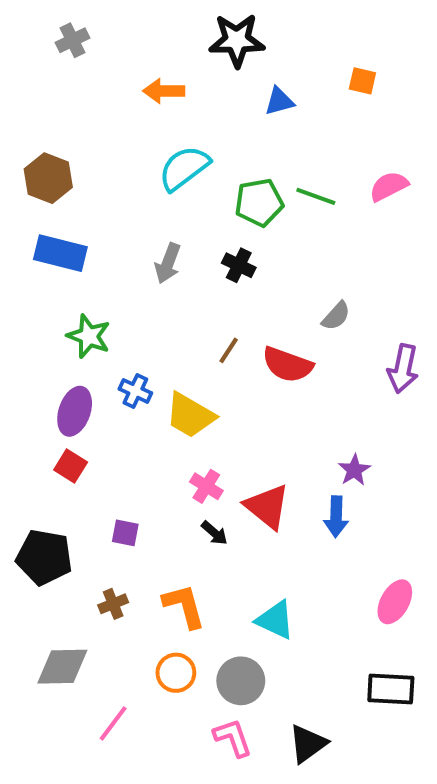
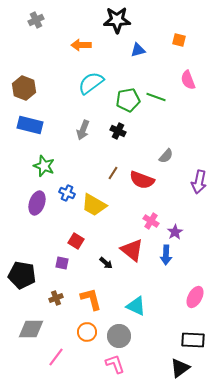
pink semicircle: (389, 186) -> (188, 80), moved, turned -84
red square: (71, 466) -> (76, 241), moved
pink cross: (206, 486) -> (151, 221), moved
black triangle: (308, 744) -> (180, 368), moved

